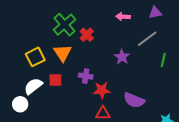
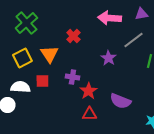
pink arrow: (123, 17) -> (109, 18), size x1.6
green cross: (65, 25) -> (26, 23), moved
white semicircle: (33, 86) -> (20, 87), turned 42
red star: (102, 90) -> (88, 91), turned -30

